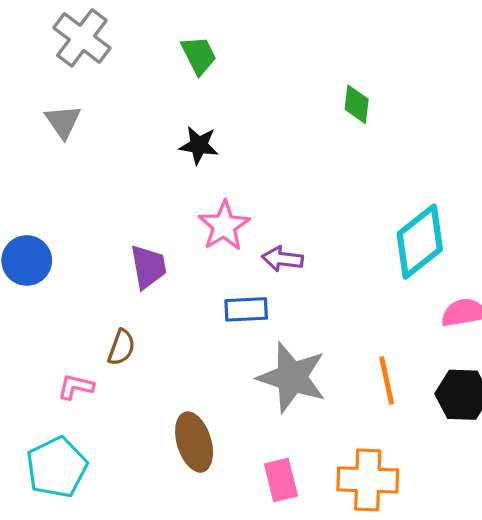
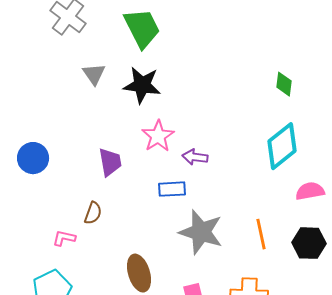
green trapezoid: (199, 55) -> (142, 28), size x1.6
green diamond: (357, 104) -> (284, 84), moved
gray triangle: (63, 122) -> (94, 74), moved
black star: (199, 145) -> (142, 85), size x1.5

